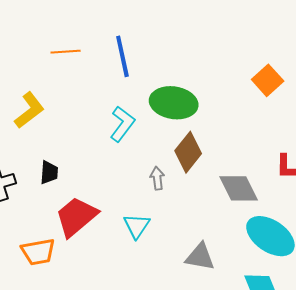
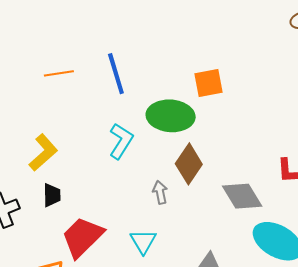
orange square: (268, 80) -> (209, 83), moved, turned 36
yellow L-shape: (29, 110) -> (43, 153), moved

